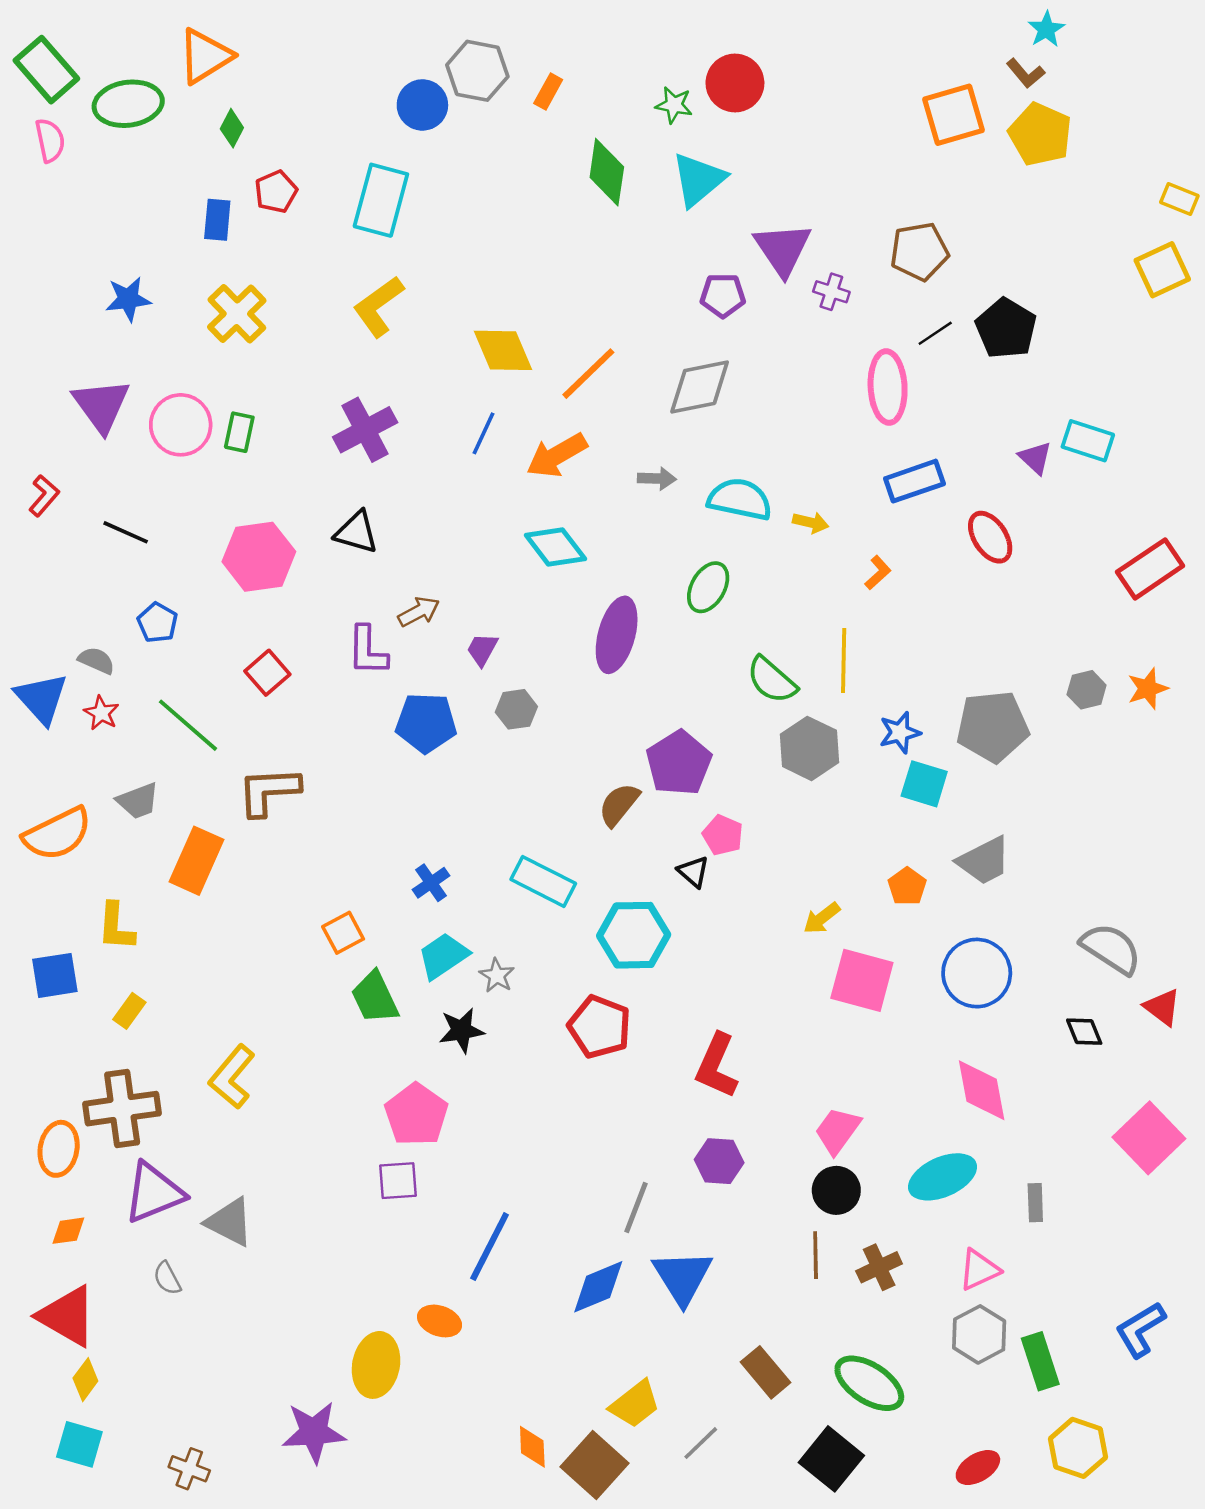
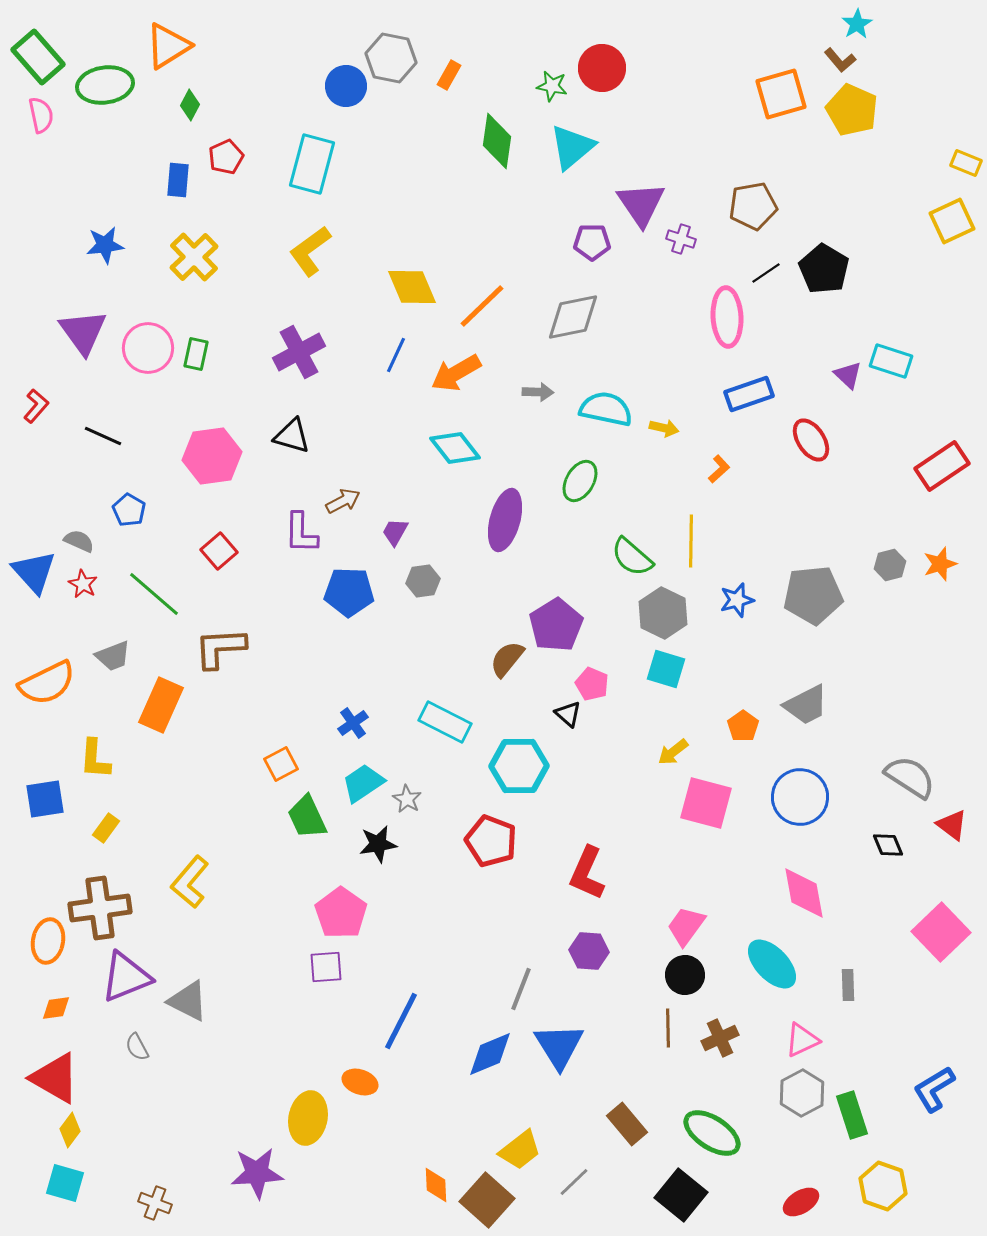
cyan square: (924, 784) -> (666, 669), moved
cyan ellipse: (943, 1177) -> (772, 964), turned 70

